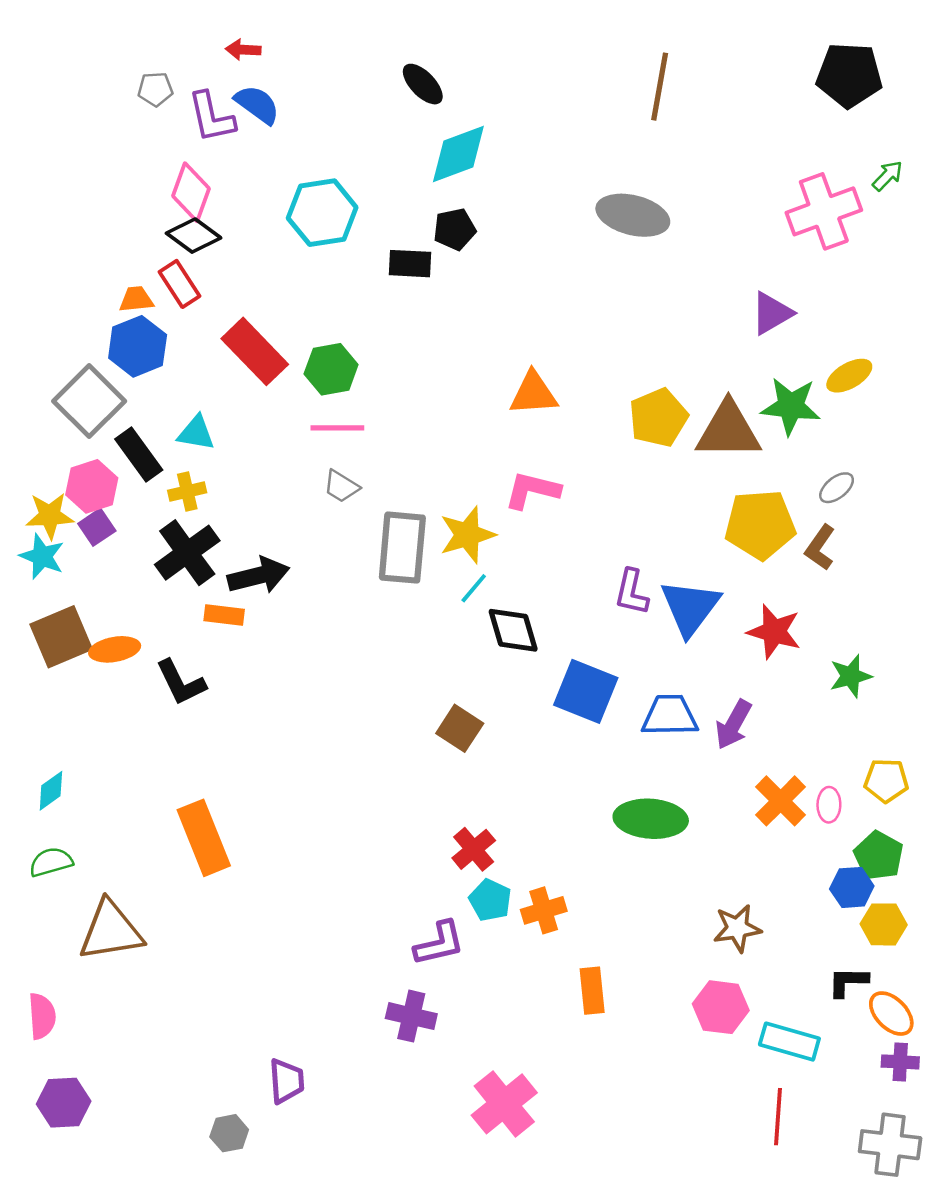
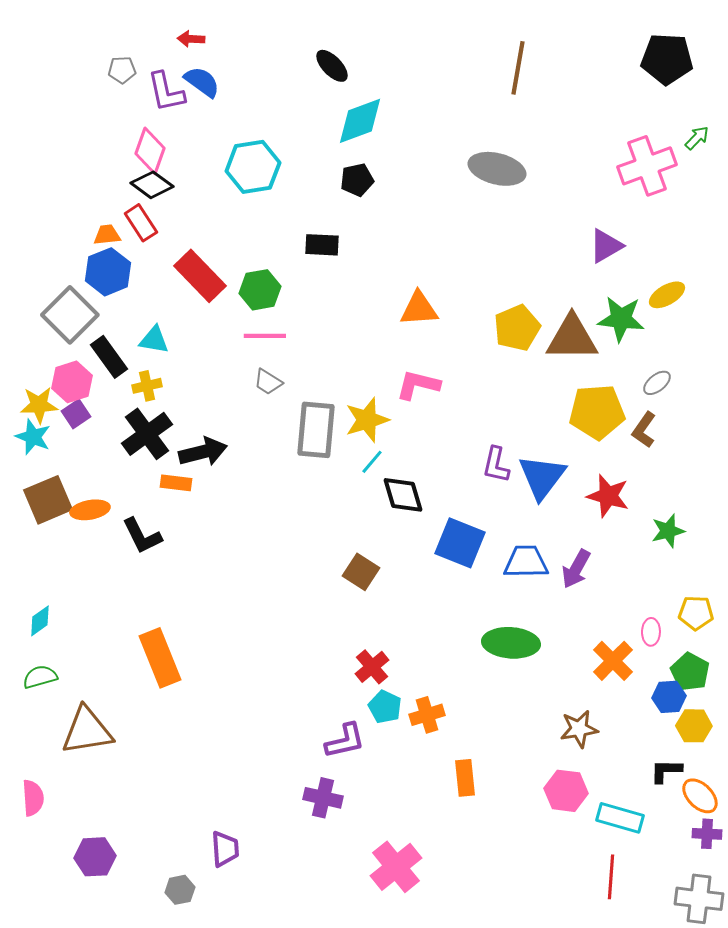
black rectangle: (410, 264) -> (322, 245), moved
orange cross: (781, 801) -> (613, 661), moved
purple hexagon: (64, 1103) -> (95, 857), moved

